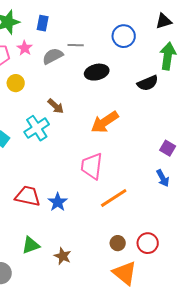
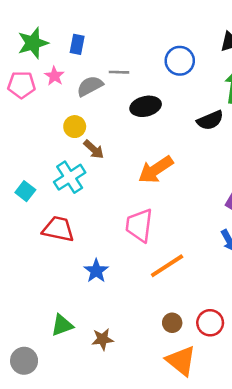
yellow circle: (16, 83) -> (75, 127), moved
red trapezoid: (28, 196) -> (58, 229), moved
brown star: (63, 256) -> (103, 339), turned -30

